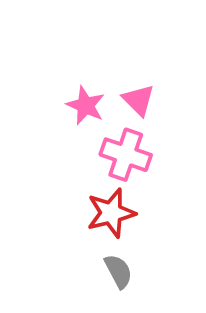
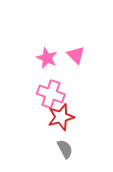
pink cross: (126, 155) -> (51, 94), moved

